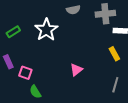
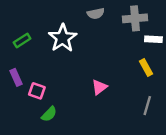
green semicircle: (35, 92) -> (49, 114), turned -104

